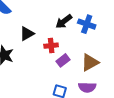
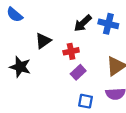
purple rectangle: (63, 60) -> (78, 72), moved

